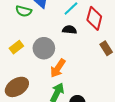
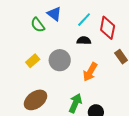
green semicircle: (24, 11) -> (38, 25), turned 42
orange arrow: (58, 68) -> (90, 72), moved

